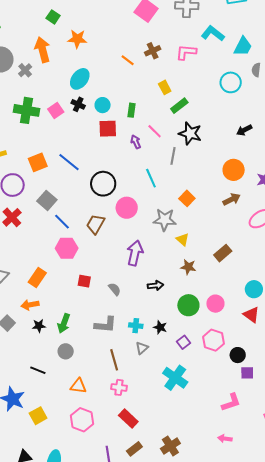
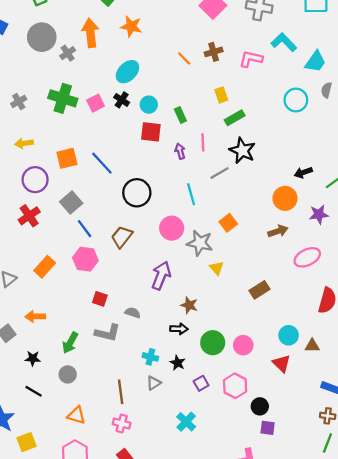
green rectangle: (131, 110) -> (180, 115), turned -40
black arrow: (244, 130) -> (303, 172), moved
pink line: (155, 131) -> (203, 142), turned 35
gray line: (173, 156) -> (220, 173), turned 42
pink circle: (127, 208) -> (172, 228), moved
brown star: (188, 267) -> (189, 305), moved
orange rectangle: (37, 277) -> (45, 267), moved
black arrow: (155, 286) -> (179, 329), moved
gray semicircle: (115, 289) -> (133, 313), turned -40
gray L-shape: (105, 325) -> (108, 333), moved
black star: (39, 326) -> (33, 358), moved
cyan cross: (175, 378) -> (186, 422), size x0.7

